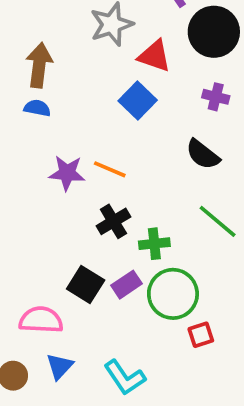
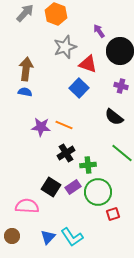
blue triangle: (60, 366) -> (48, 237), moved

